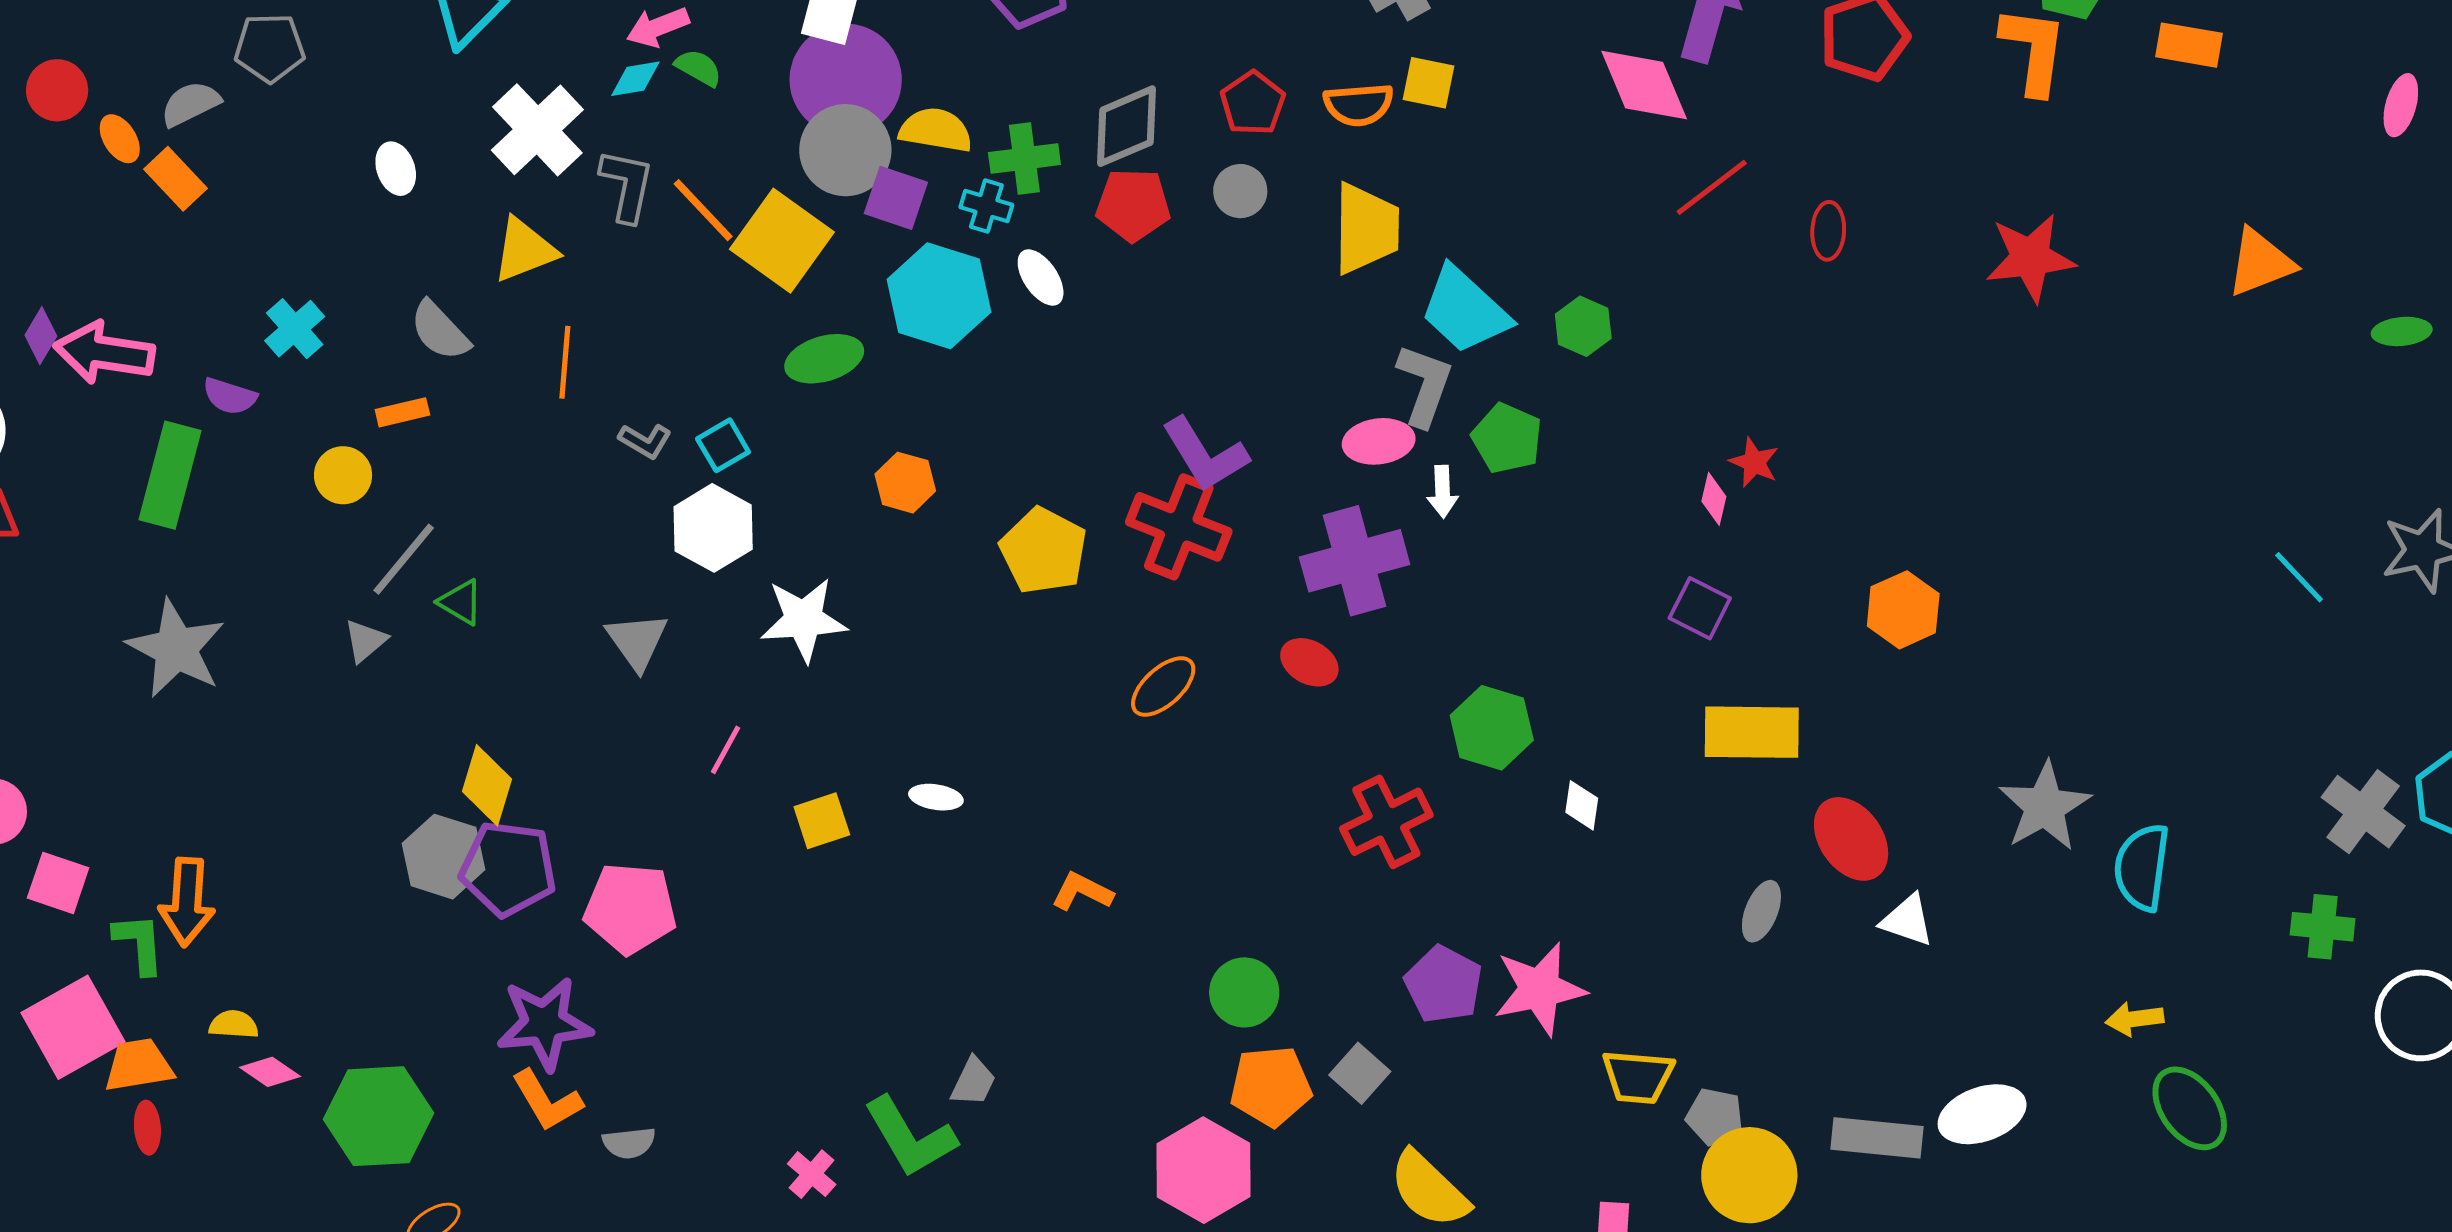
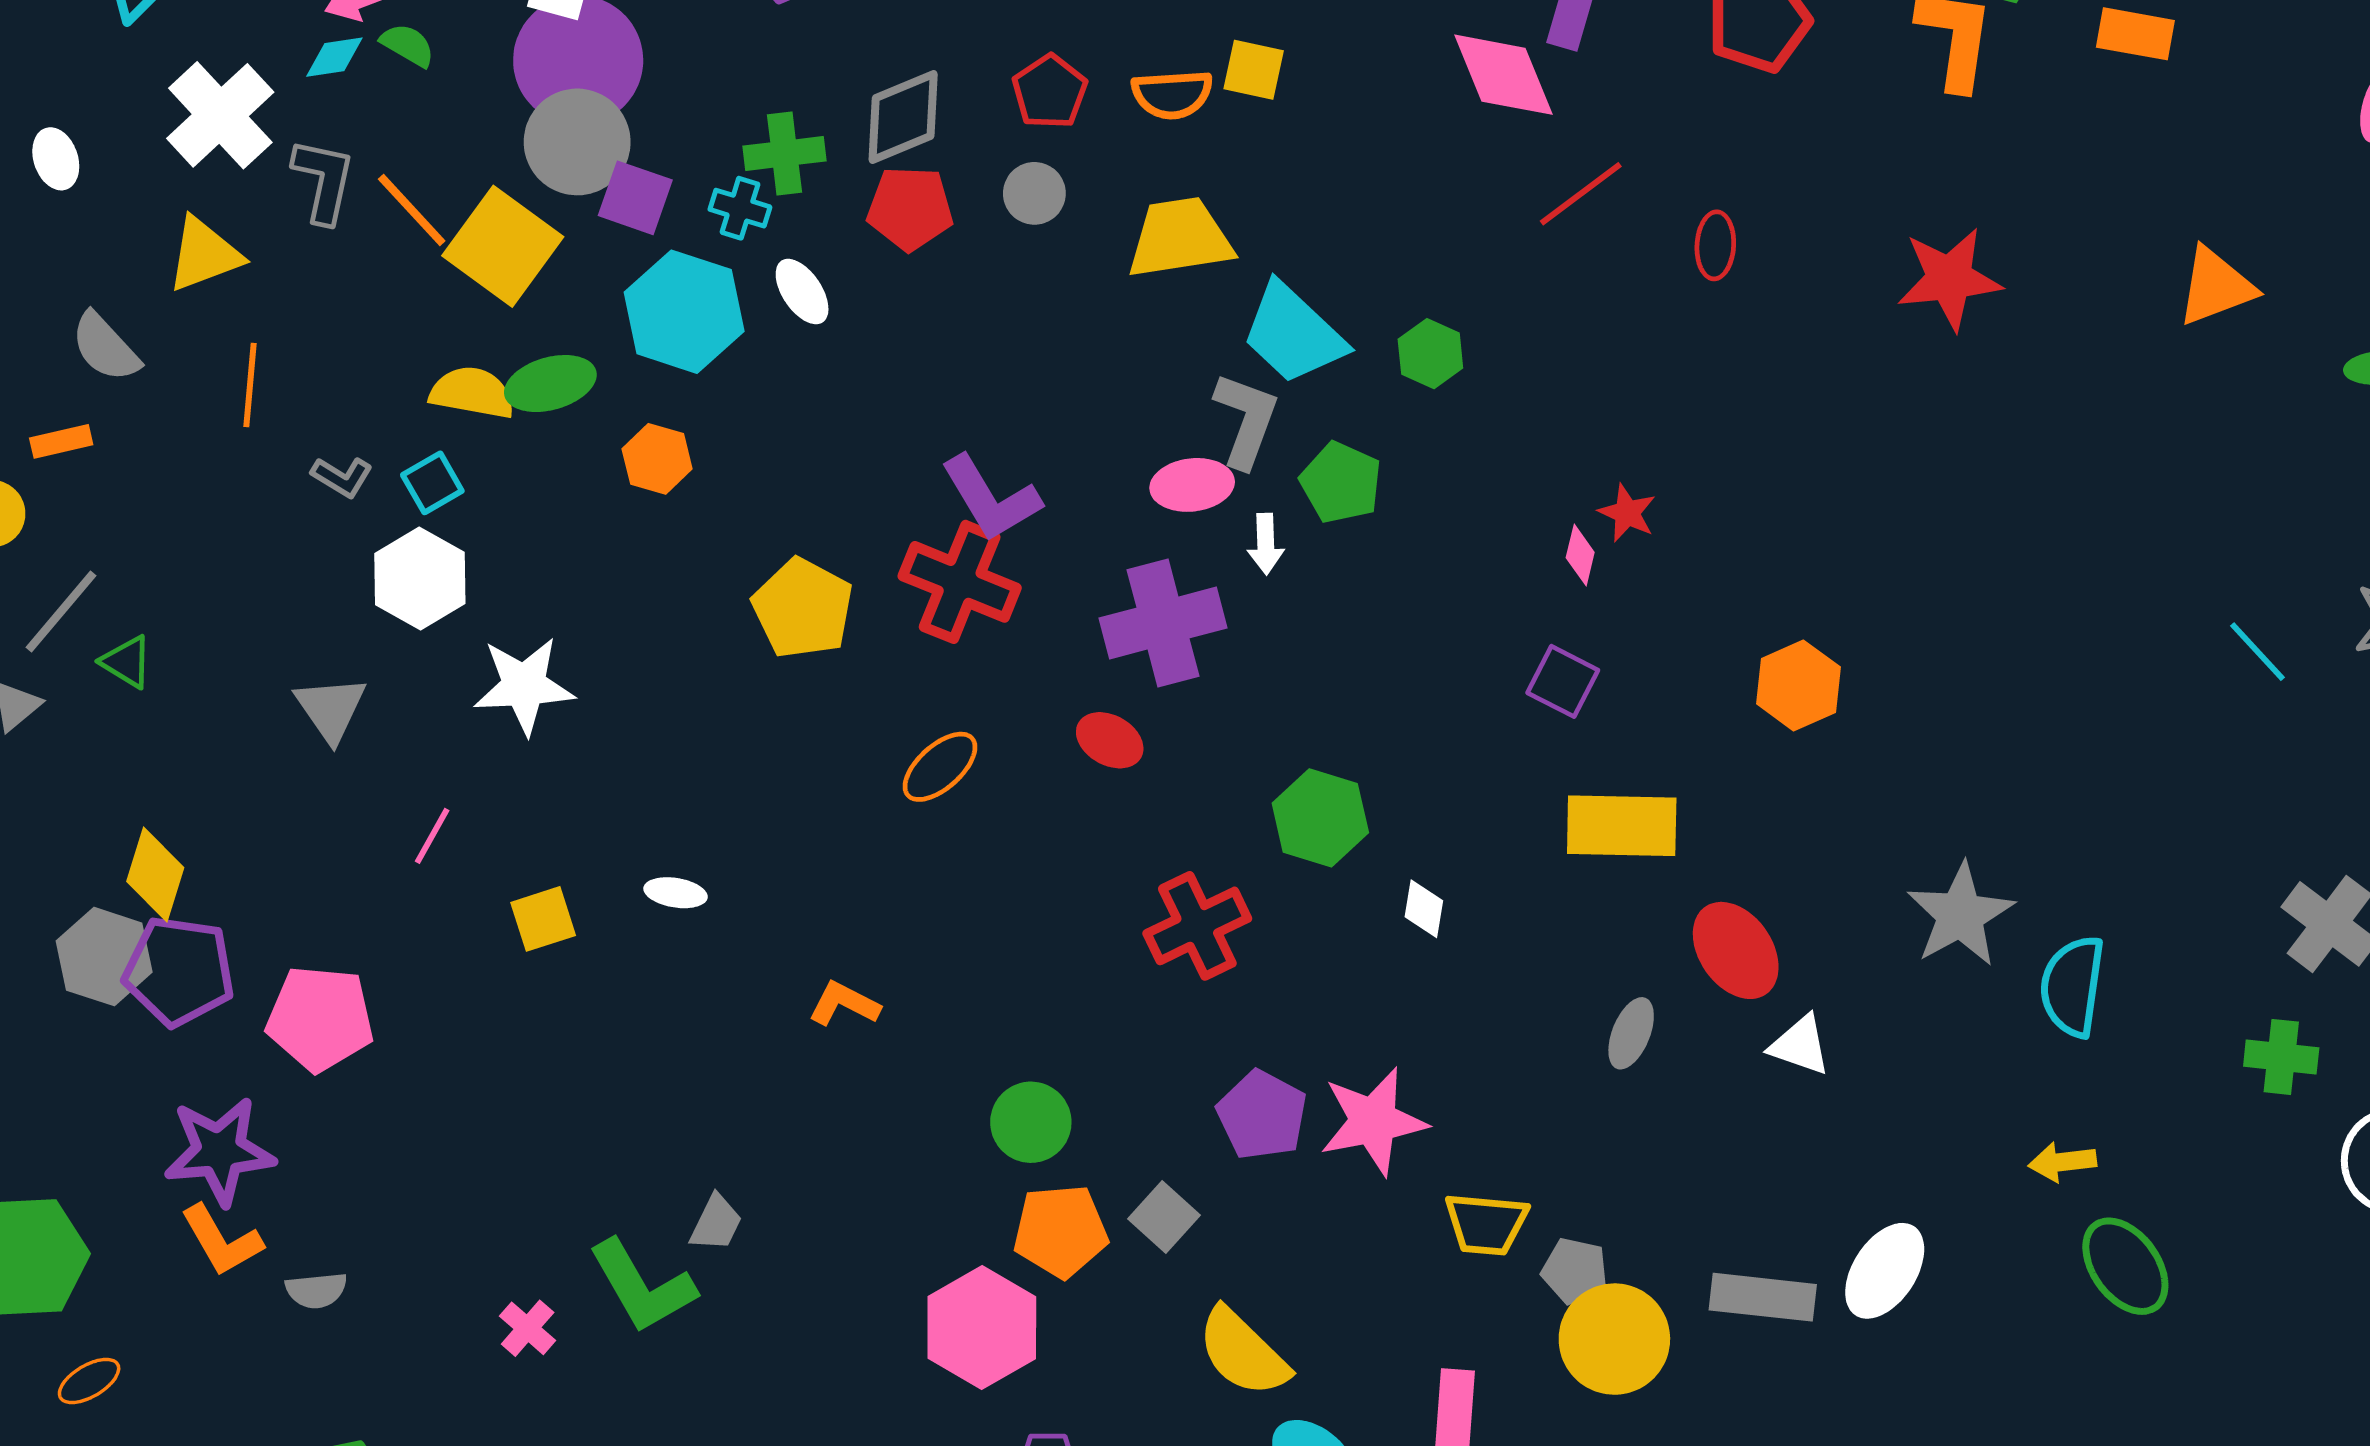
yellow semicircle: (936, 130) -> (472, 393), moved
yellow trapezoid: (1366, 228) -> (1180, 238), turned -100
orange hexagon: (905, 483) -> (657, 459), moved
white ellipse: (1982, 1114) -> (1885, 1271), turned -38

